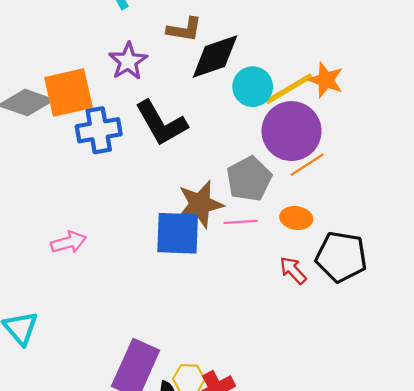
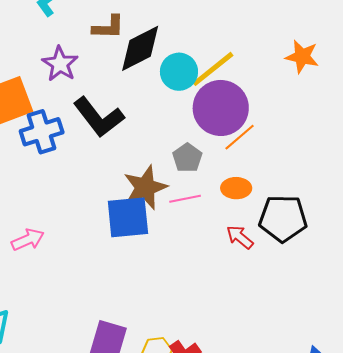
orange star: (326, 80) -> (302, 57), moved
gray pentagon: (249, 179) -> (187, 158), size x0.7

